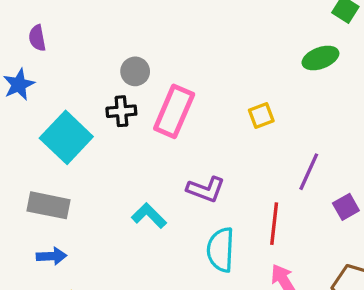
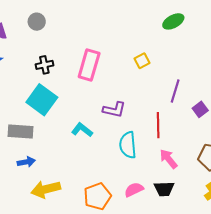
gray circle: (135, 71) -> (37, 22), moved
black cross: (121, 111) -> (44, 65), moved
cyan square: (66, 137) -> (42, 100), moved

